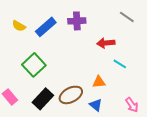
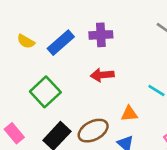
red arrow: (106, 43) -> (102, 75), moved

